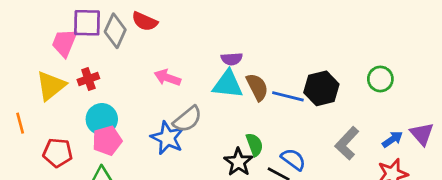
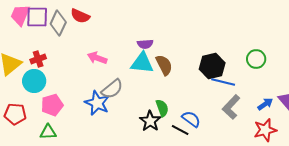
pink trapezoid: (64, 43) -> (20, 15), moved
blue line: (288, 96) -> (223, 82), moved
cyan circle: (102, 119) -> (34, 81), moved

